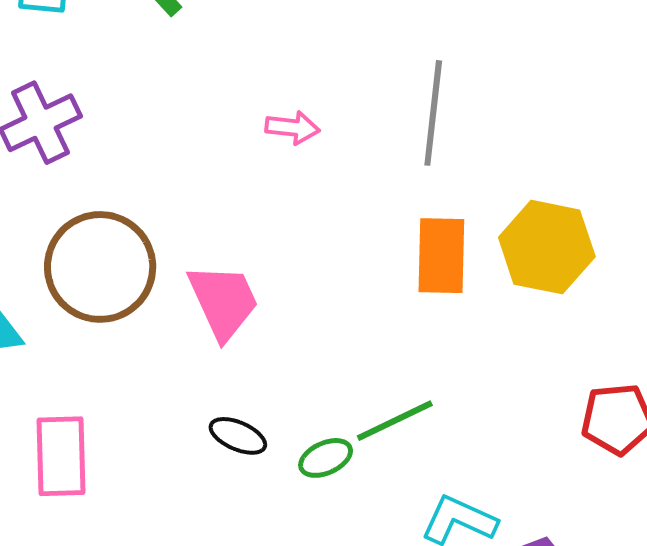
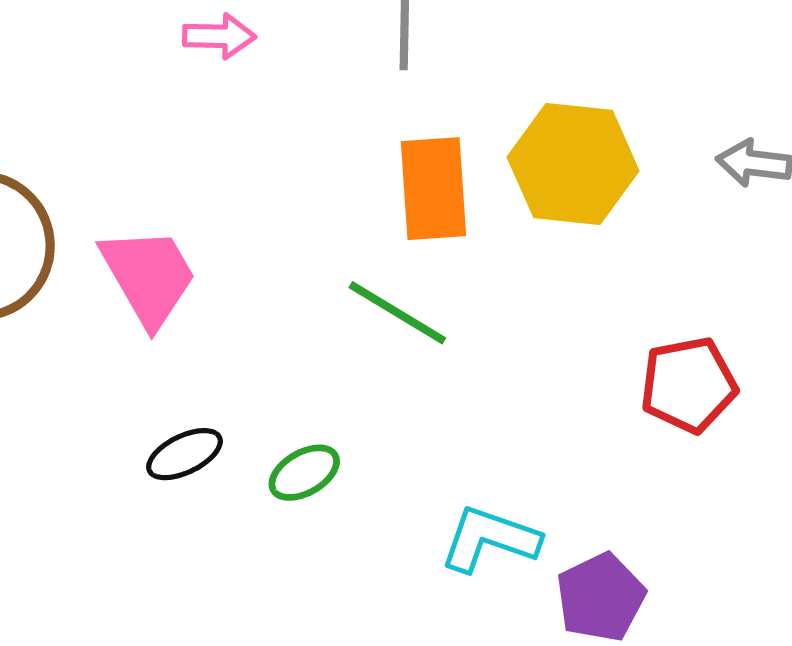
green line: (395, 421) -> (397, 313), moved, turned 62
black ellipse: (238, 436) -> (185, 454), turned -44

